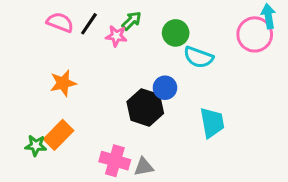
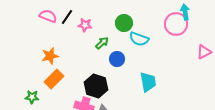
green arrow: (132, 21) -> (102, 43), moved
black hexagon: (145, 107) -> (96, 86), moved
orange rectangle: (59, 135) -> (54, 79), moved

